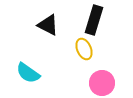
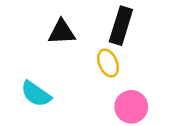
black triangle: (48, 25) -> (62, 32), turned -30

